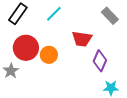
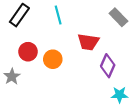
cyan line: (54, 14) -> (58, 15), turned -60
red circle: (26, 48) -> (28, 52), size x0.7

